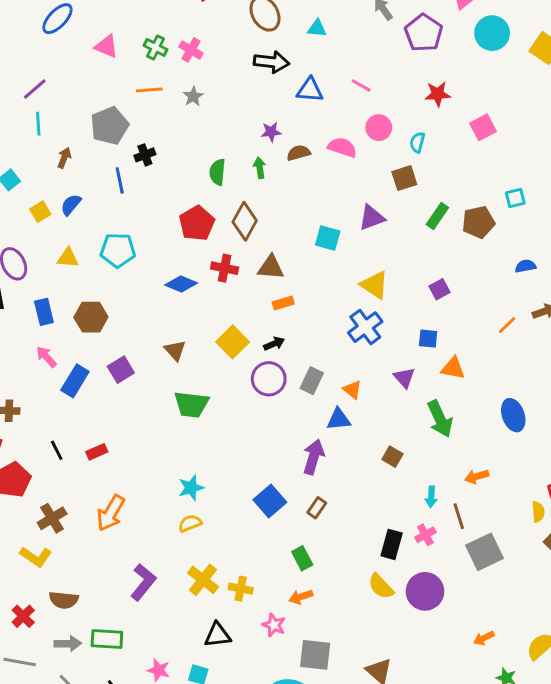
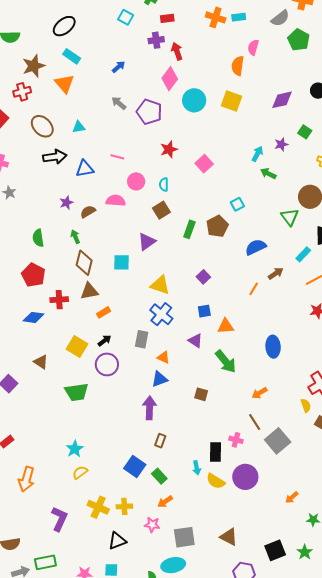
green arrow: (260, 168) -> (75, 237), moved
brown diamond: (245, 221) -> (84, 263), moved
blue semicircle: (526, 266) -> (256, 247), size x1.5
gray rectangle: (312, 381) -> (142, 339), moved
green trapezoid: (191, 404) -> (77, 392), moved
blue ellipse: (513, 415) -> (273, 347), turned 30
cyan arrow: (431, 497) -> (197, 468), moved
blue square: (270, 501) -> (135, 467), moved
pink cross: (425, 535) -> (236, 440), turned -32

